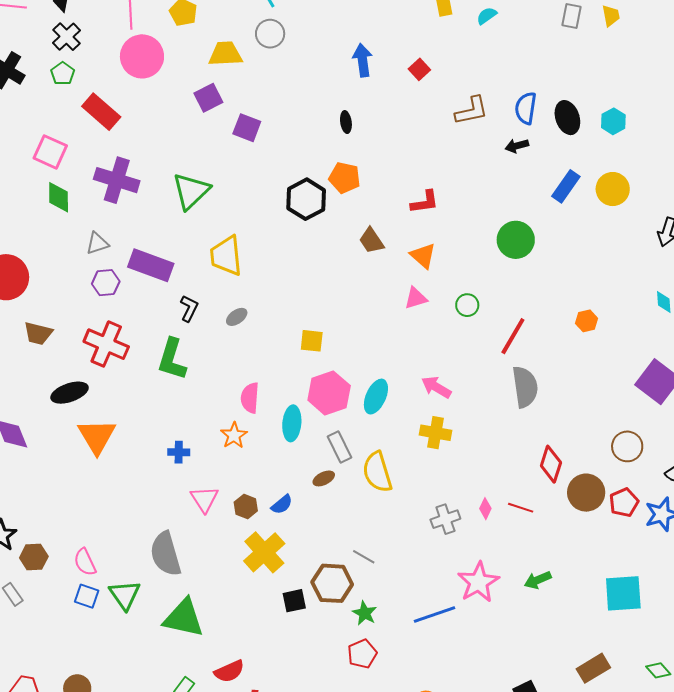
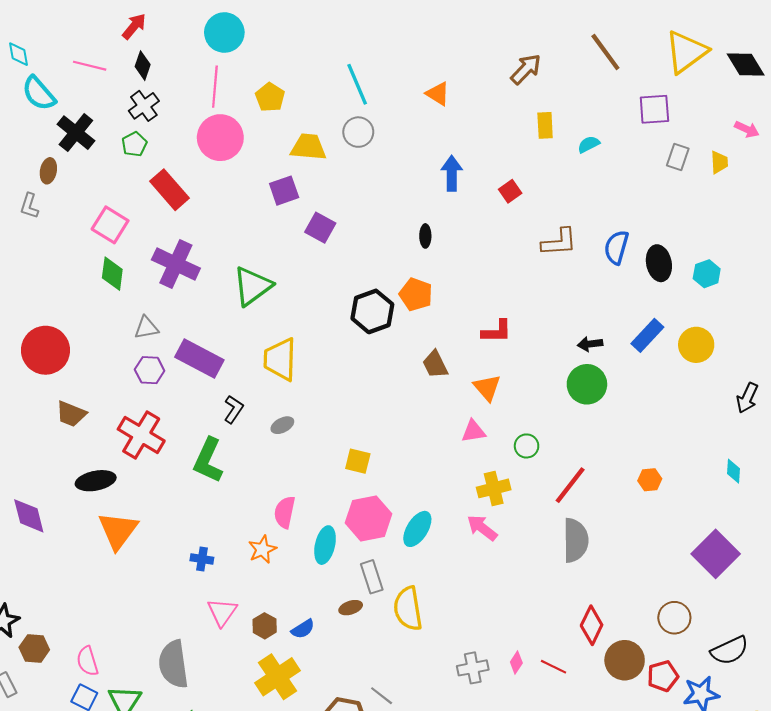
black arrow: (517, 146) -> (590, 344), moved
yellow cross: (435, 433) -> (494, 488), moved, turned -32

